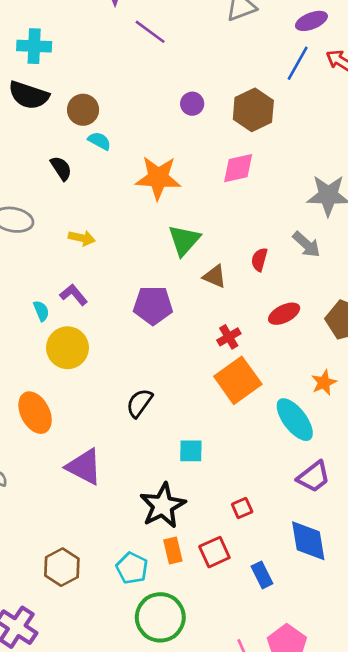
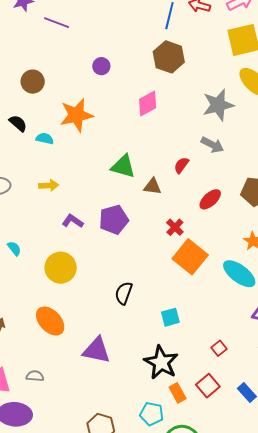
brown circle: (83, 110) -> (33, 82), moved
brown hexagon: (253, 110) -> (169, 57), moved
cyan semicircle: (99, 141) -> (45, 139), moved
black semicircle: (61, 168) -> (18, 123), moved
orange star: (158, 178) -> (76, 115), moved
green triangle: (184, 240) -> (123, 166), turned -40
red semicircle: (259, 260) -> (181, 165), turned 36
purple L-shape: (74, 295) -> (73, 221), moved
cyan semicircle: (41, 311) -> (14, 248), moved

